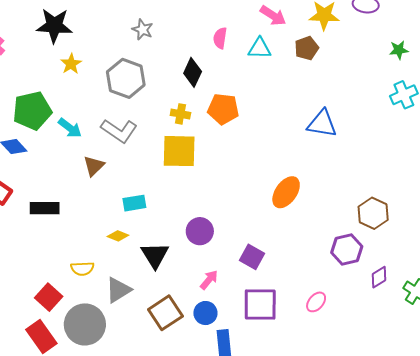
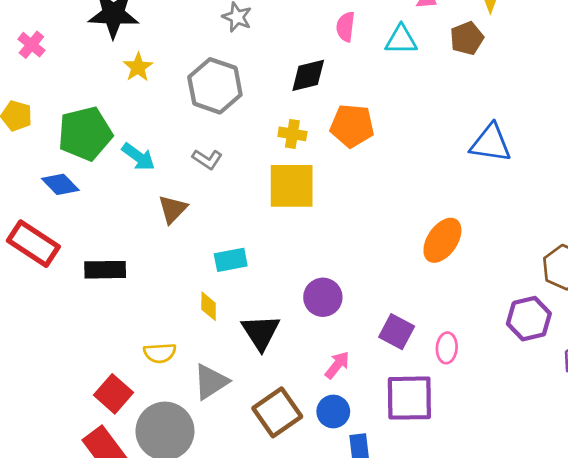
black diamond: (193, 72) -> (308, 75), turned 52
gray L-shape: (119, 131) -> (207, 159), size x0.6
yellow diamond: (118, 236) -> (209, 306), turned 70
pink ellipse: (316, 302) -> (447, 348), moved, turned -35

